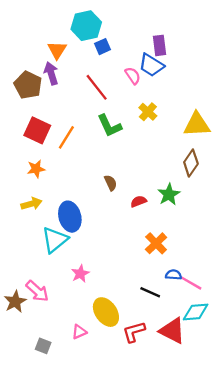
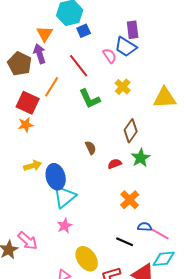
orange line: (66, 137) -> (52, 87), moved
brown diamond: (191, 163) -> (131, 131), moved
orange star: (36, 169) -> (26, 125), moved
yellow arrow: (31, 204) -> (33, 166), moved
cyan triangle: (55, 240) -> (65, 197), moved

